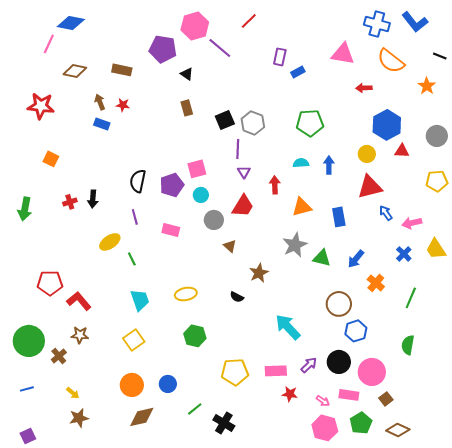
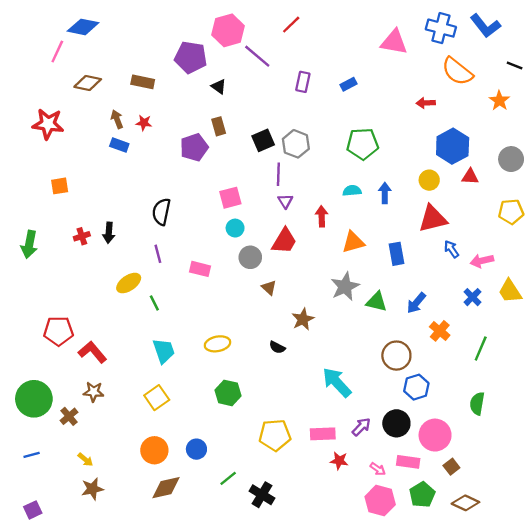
pink triangle: (343, 54) -> (394, 42), moved
purple rectangle: (280, 57) -> (303, 82), moved
orange square: (51, 159) -> (60, 186), turned -35
purple pentagon: (172, 185) -> (194, 147), moved

